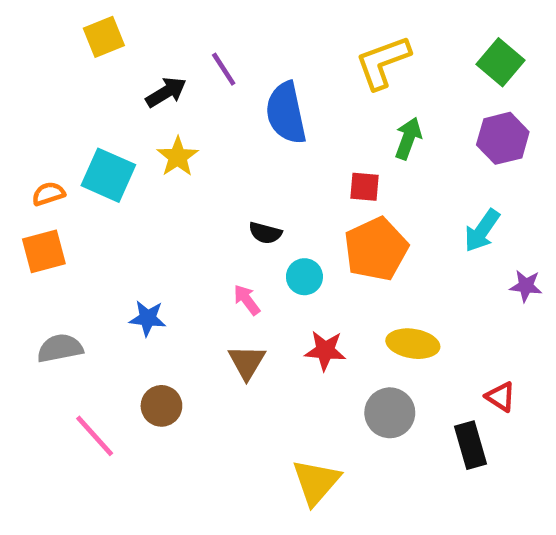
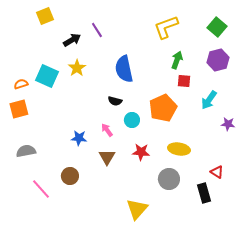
blue semicircle: (286, 113) -> (124, 69), moved
red square: (364, 187) -> (184, 81), moved
blue star: (148, 318) -> (79, 138), moved

